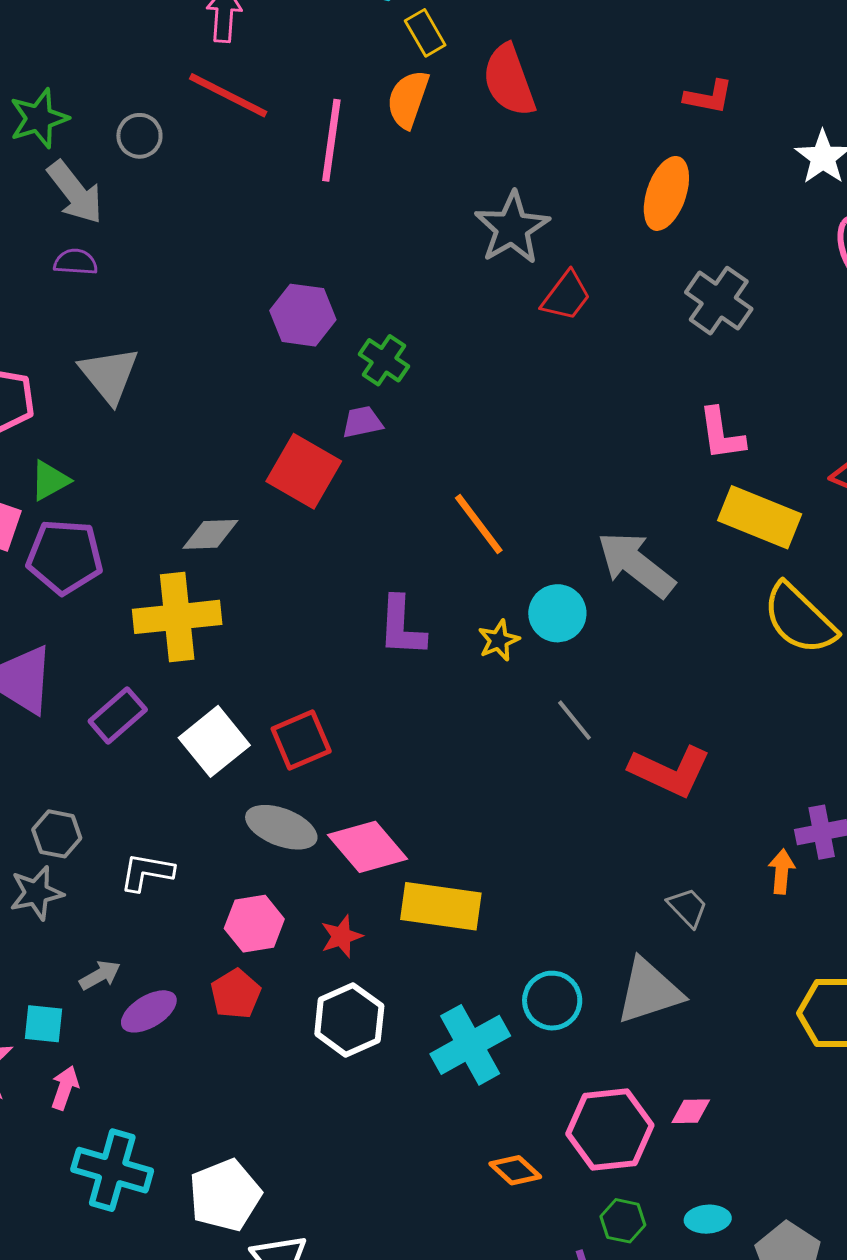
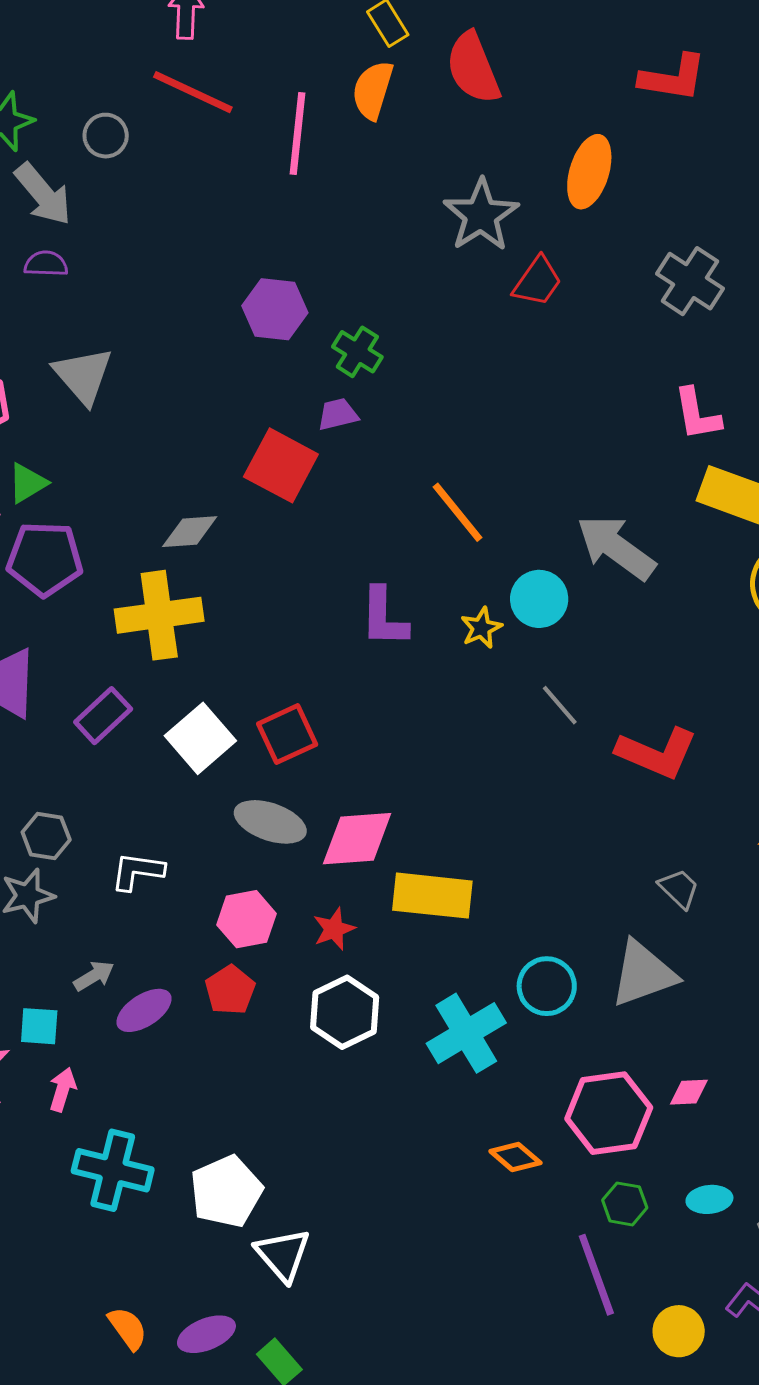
red L-shape: (708, 97) -> (673, 78), size x1.4
orange ellipse: (666, 193) -> (589, 172), moved
pink diamond: (368, 847) -> (357, 839), turned -52

